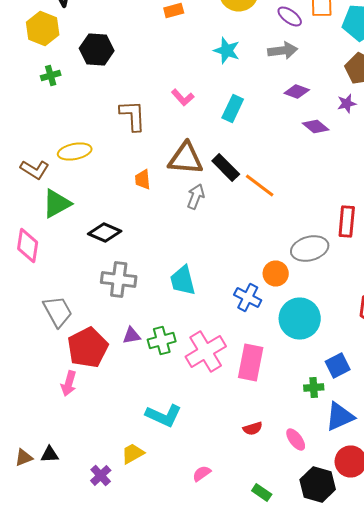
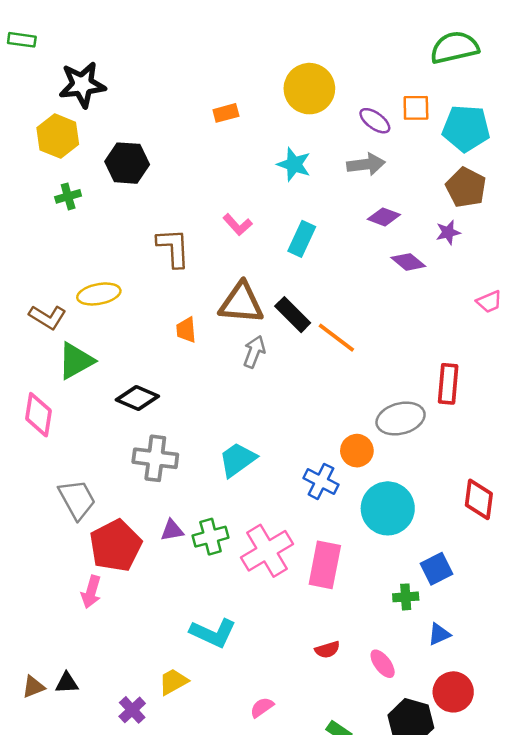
cyan trapezoid: (183, 280) -> (237, 460), turned 68
blue triangle: (340, 416) -> (439, 634), size x0.6

